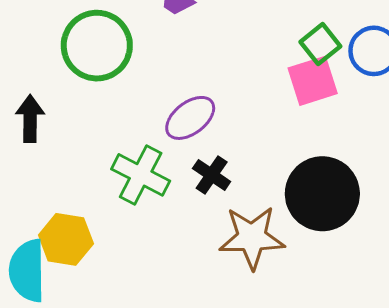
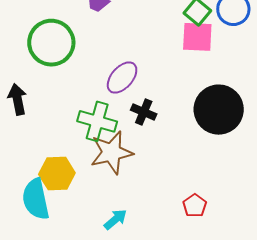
pink square: (313, 81) -> (197, 37), turned 32
brown star: (252, 238) -> (112, 152), moved

